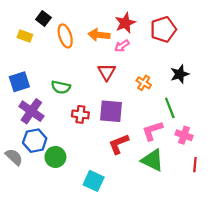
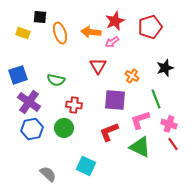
black square: (43, 19) -> (40, 17), turned -32
purple square: (111, 111) -> (115, 100), moved
gray semicircle: (14, 157) -> (48, 174), moved
green circle: (55, 157) -> (64, 128), moved
red line: (195, 165) -> (173, 144), moved, turned -40

